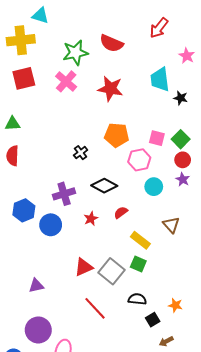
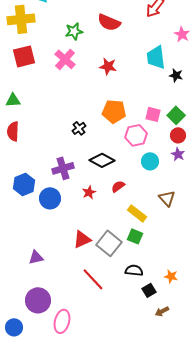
green star: (75, 53) -> (74, 31), size x0.7
red star: (110, 89) -> (108, 66), size x0.7

